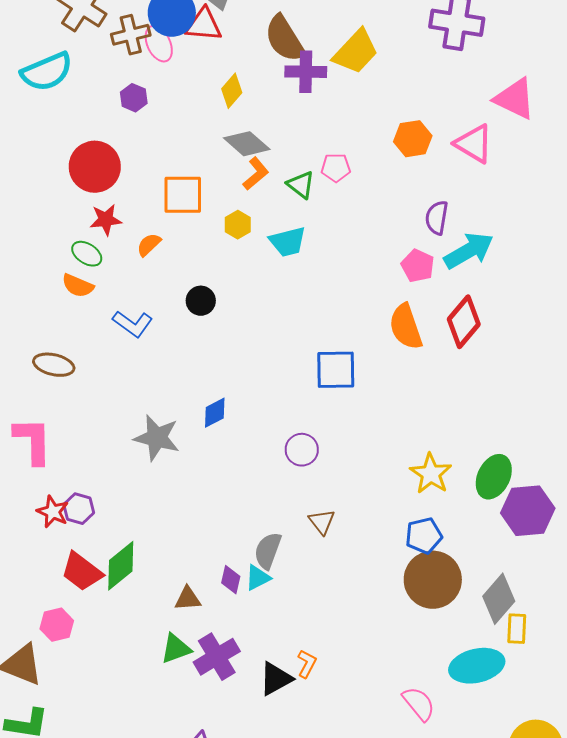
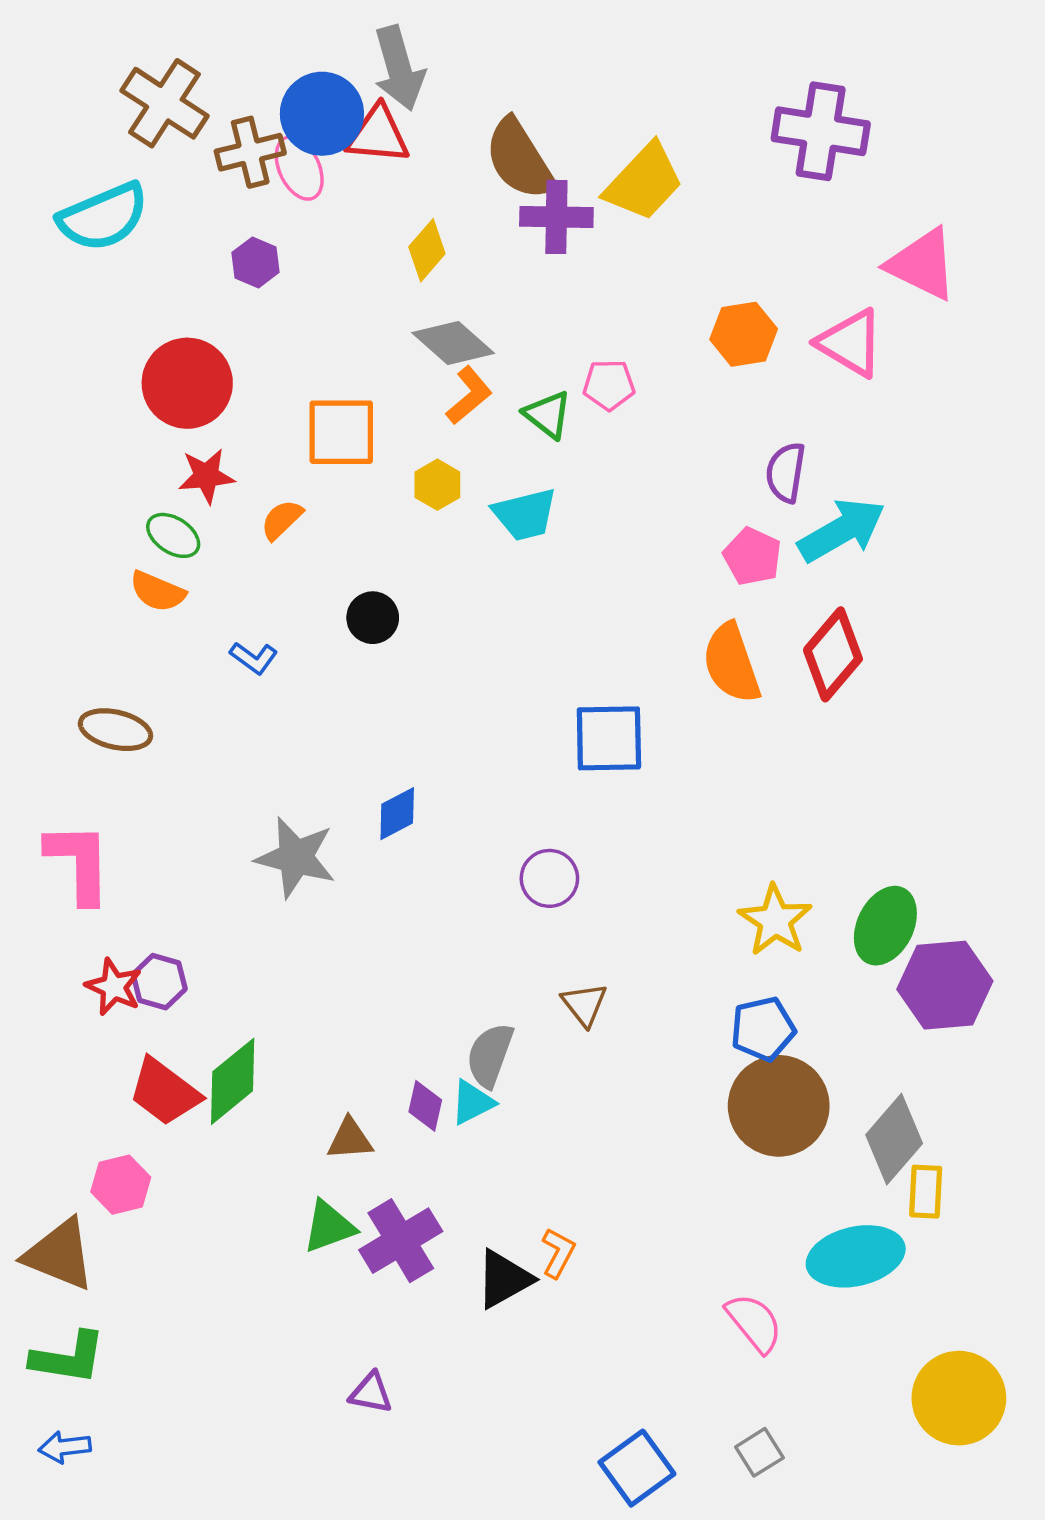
blue L-shape: (133, 324) -> (254, 658), size x0.7

